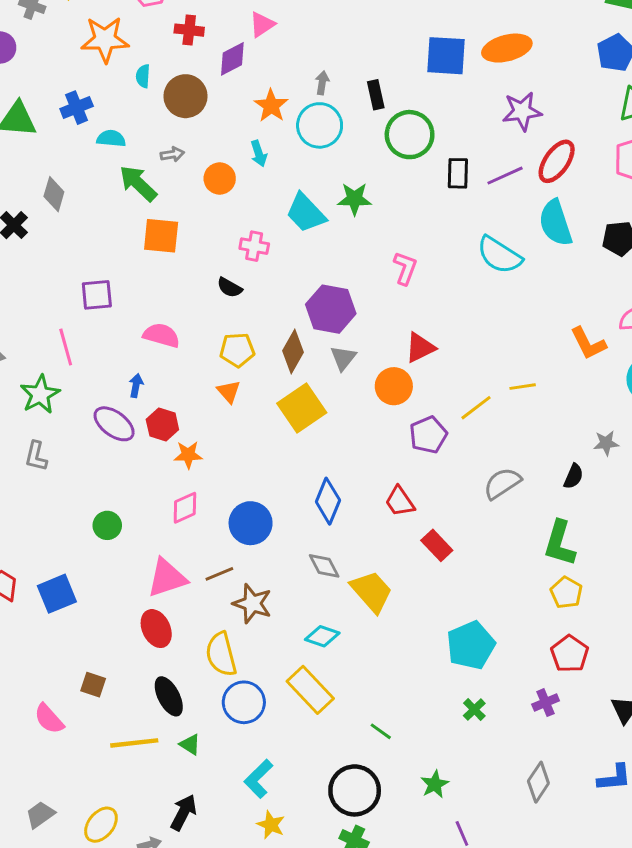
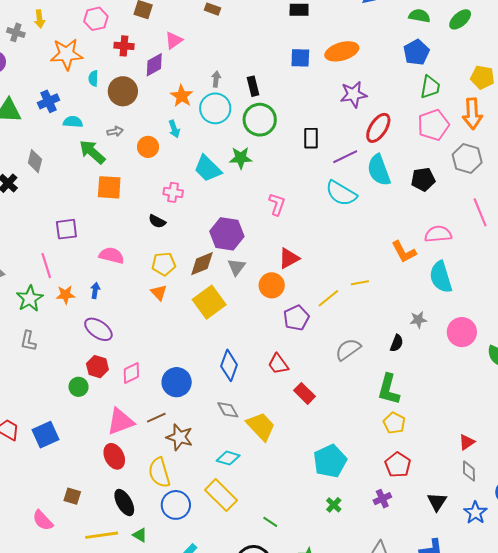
blue square: (446, 56) -> (300, 58), size x0.7
green circle: (410, 135) -> (260, 120), moved
purple line: (505, 176) -> (345, 157), moved
brown diamond: (293, 351) -> (202, 264), turned 40
purple ellipse: (114, 424) -> (98, 329), moved
red hexagon: (162, 425) -> (97, 367), moved
orange star: (188, 455) -> (65, 295), moved

